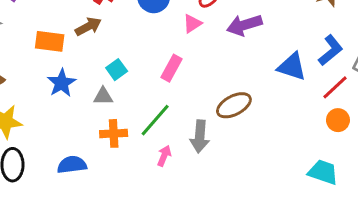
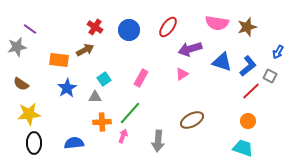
pink triangle: (192, 24) -> (182, 74), moved
blue triangle: (292, 67) -> (222, 62), moved
brown ellipse: (234, 105) -> (192, 120), moved
orange circle: (338, 120) -> (248, 121), moved
gray arrow: (200, 136) -> (158, 141), moved
pink arrow: (164, 156) -> (123, 136), moved

